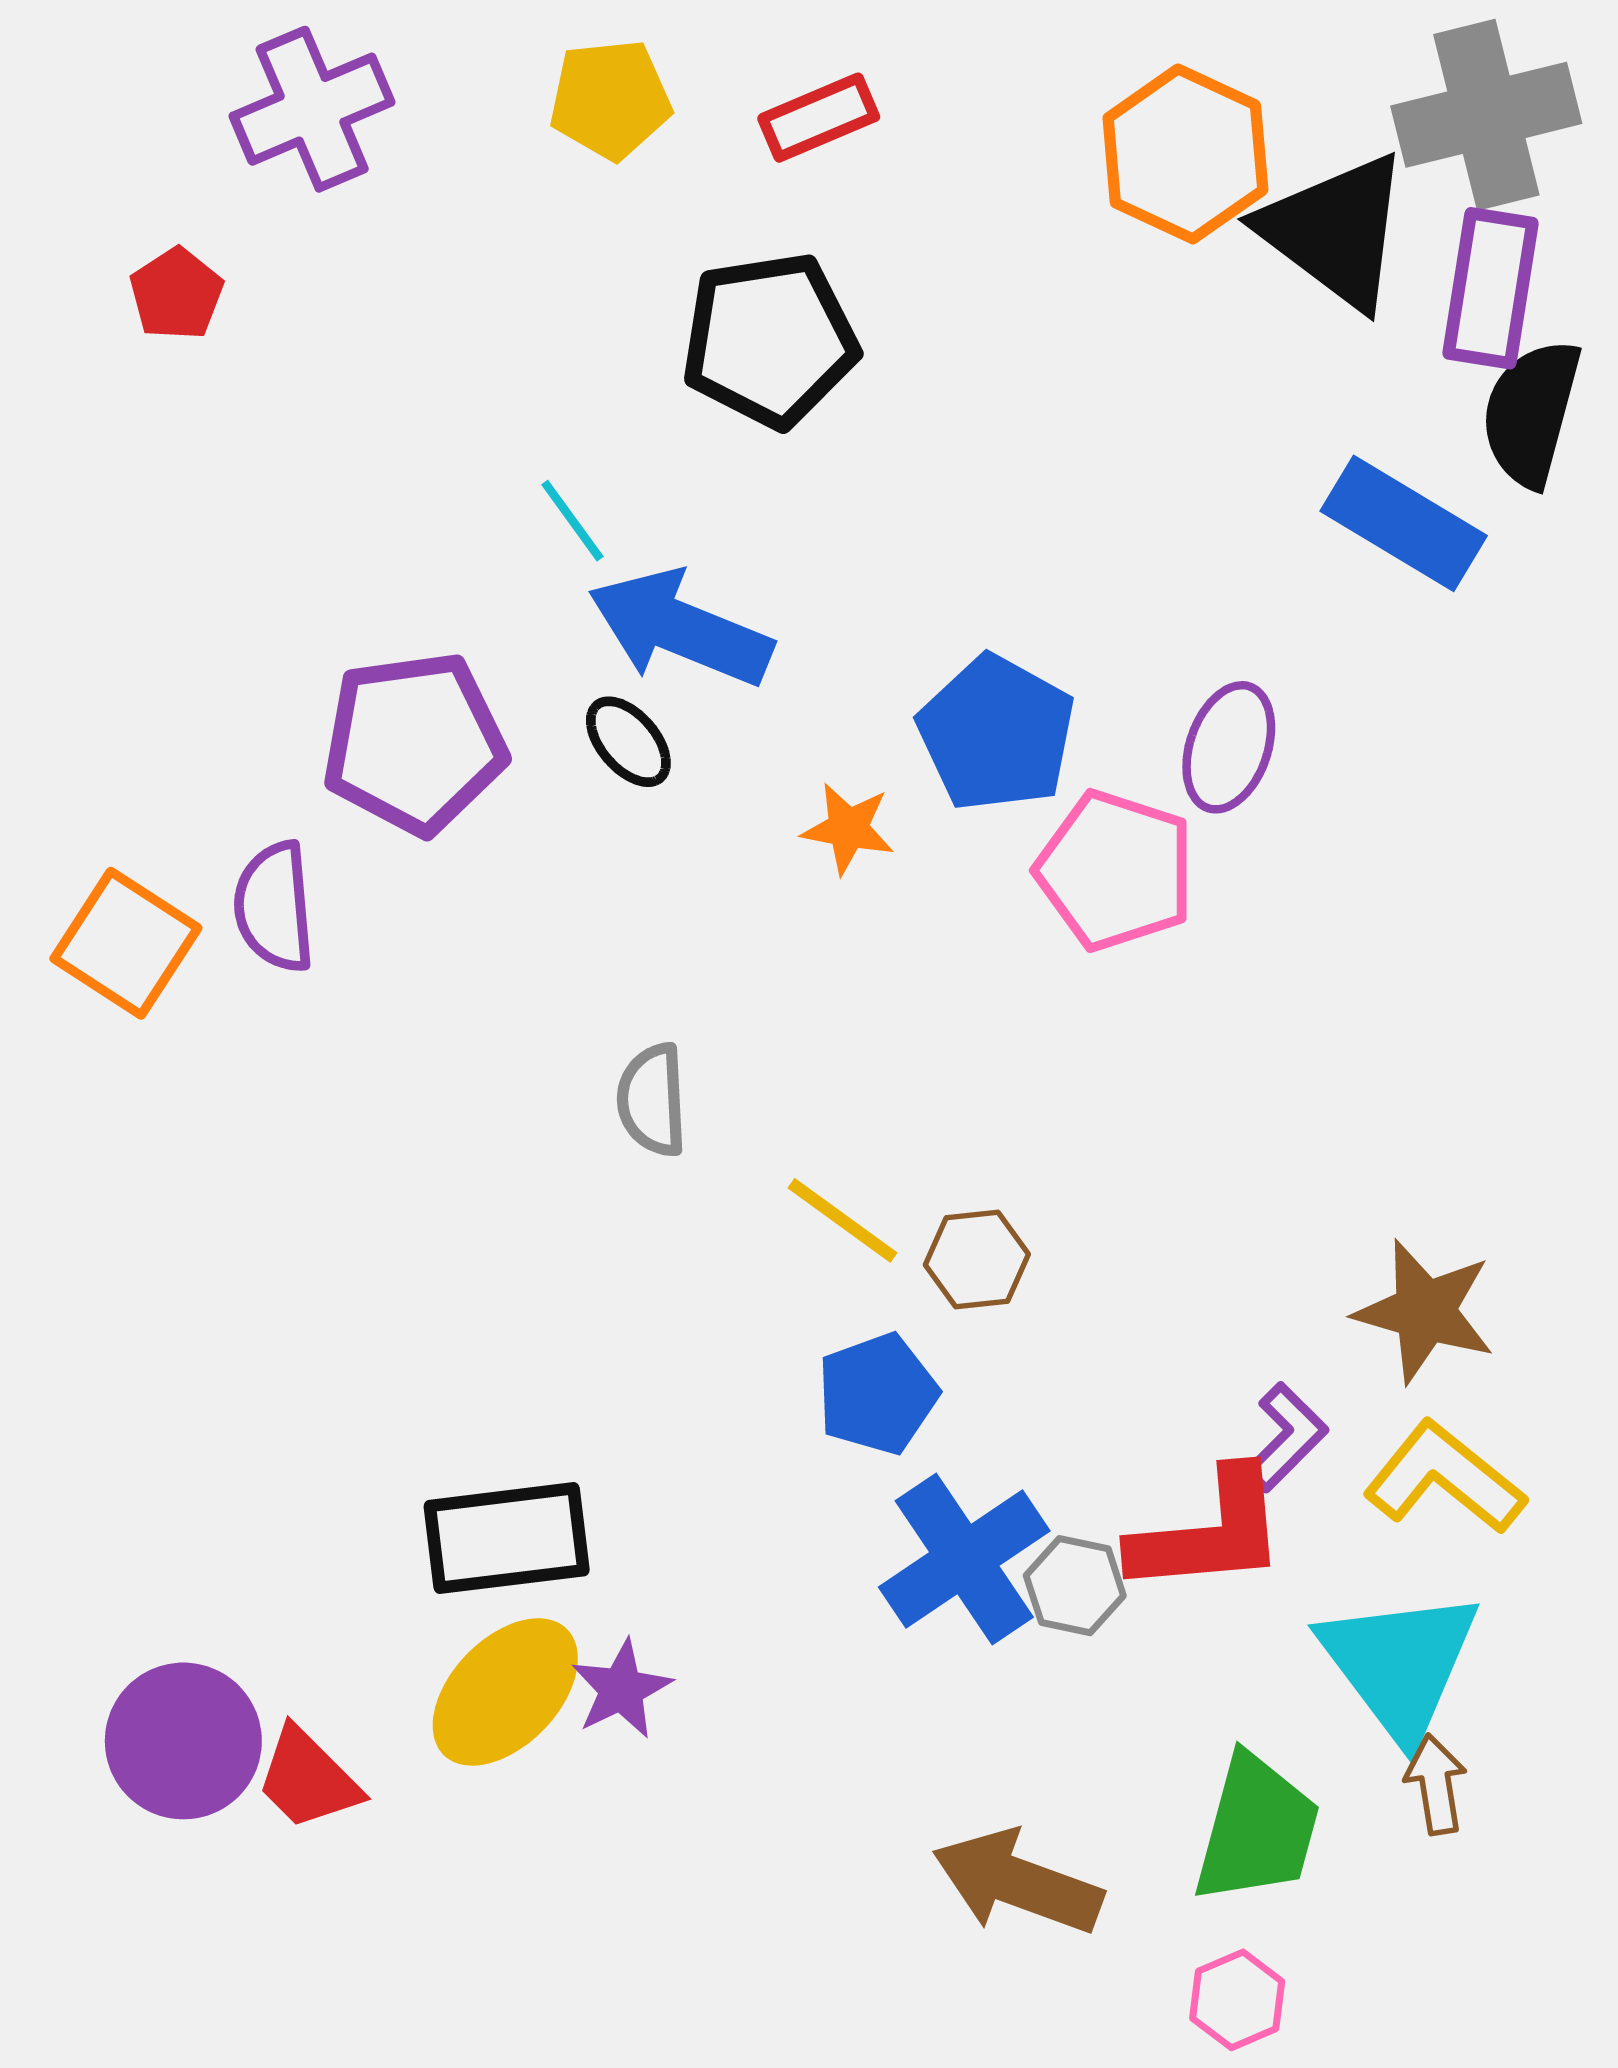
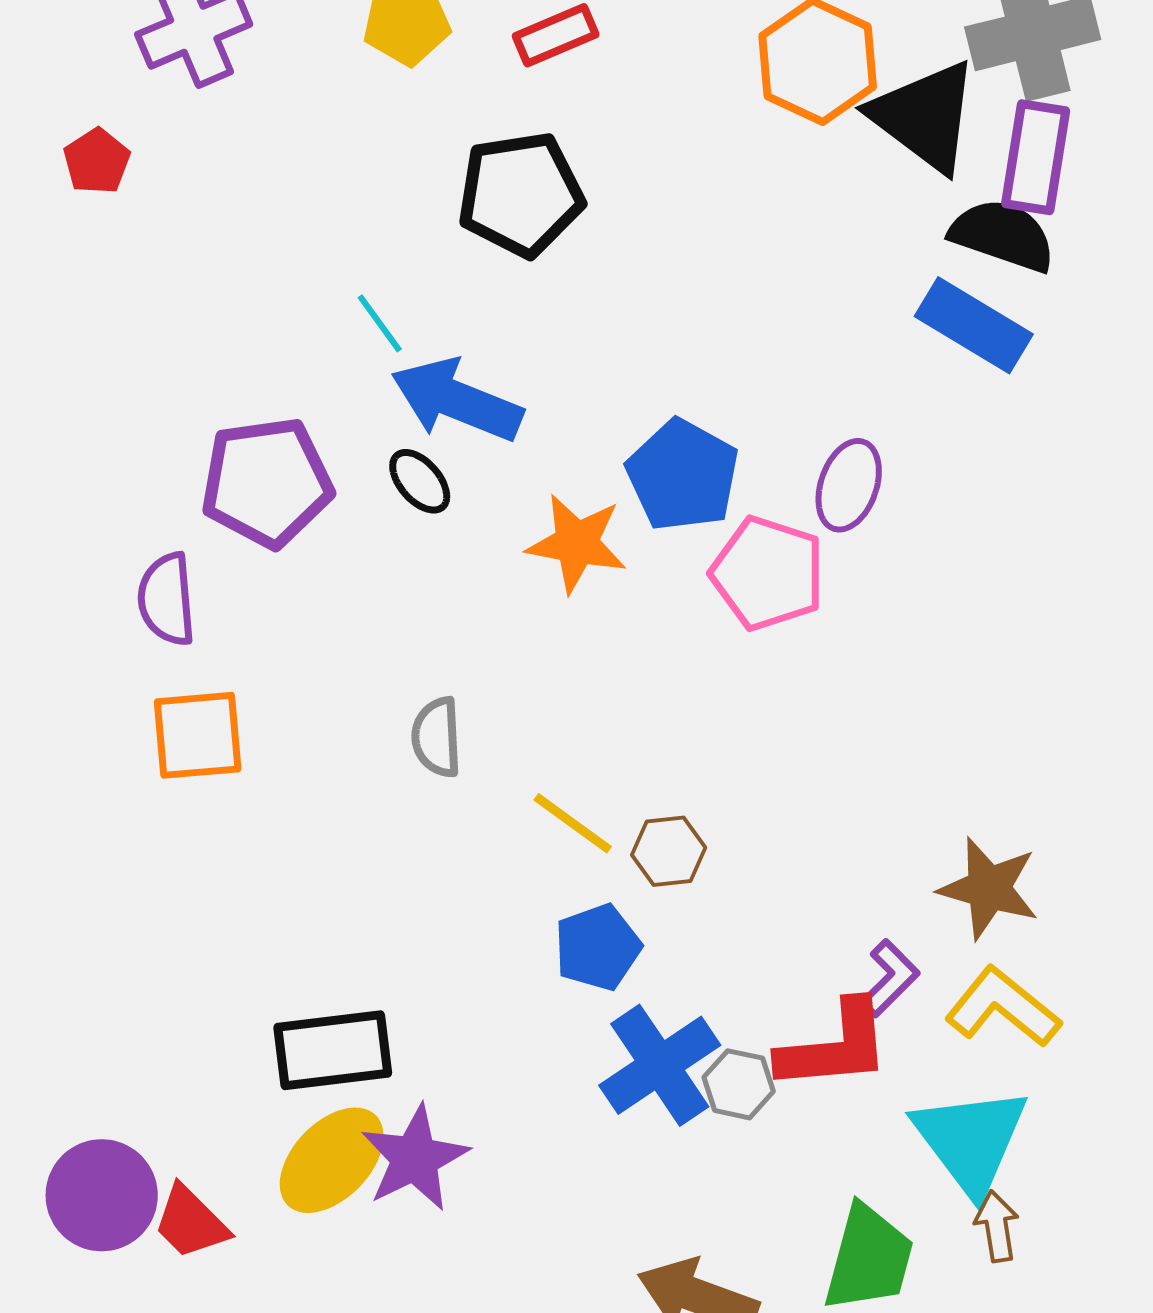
black semicircle: (1531, 413) -> (1003, 235), moved, turned 94
orange star: (848, 828) -> (577, 543), size x1.5
orange square: (126, 943) -> (198, 735), moved, turned -38
purple star: (621, 1689) -> (415, 1158), size x1.5

